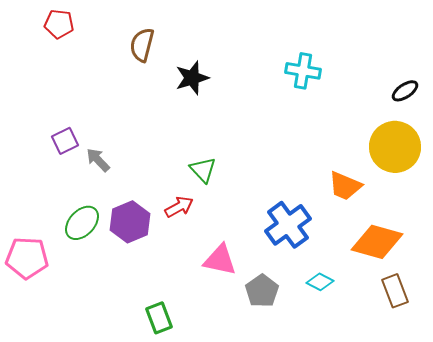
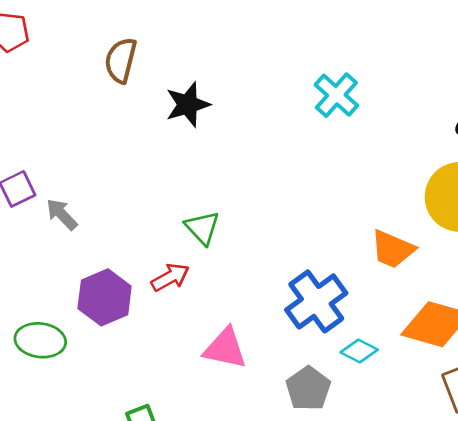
cyan cross: (303, 71) -> (336, 95), turned 32
green ellipse: (82, 223) -> (40, 340), moved, turned 54
cyan diamond: (320, 282) -> (359, 351), moved
gray pentagon: (262, 291) -> (308, 389), moved

